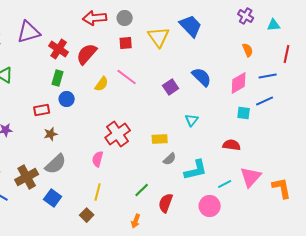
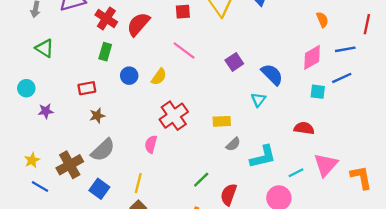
blue semicircle: (202, 77) -> (272, 74), moved
yellow semicircle: (102, 84) -> (159, 77), moved
blue circle: (67, 99) -> (129, 76), moved
yellow line: (98, 192) -> (138, 183), moved

